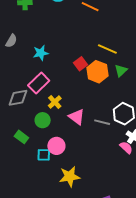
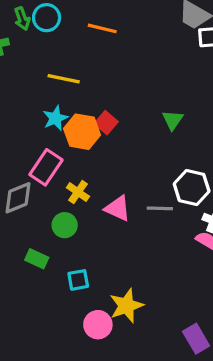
yellow line: (107, 49) -> (64, 79), moved
cyan star: (41, 53) -> (55, 118), moved
orange hexagon: (97, 72) -> (82, 132), moved
pink circle: (56, 146) -> (98, 325), moved

